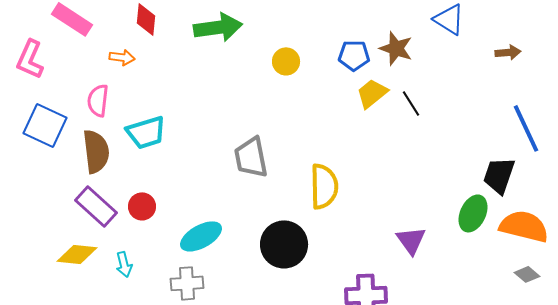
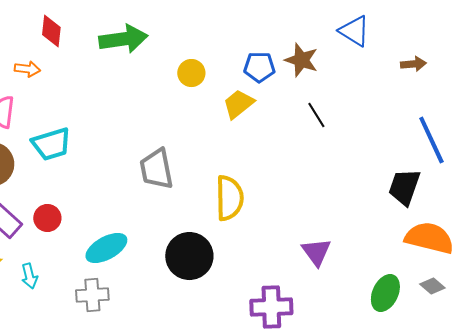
yellow trapezoid: (372, 93) -> (238, 104), moved
green ellipse: (473, 213) -> (385, 293), moved

